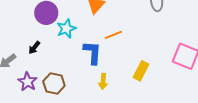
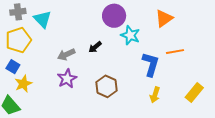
cyan star: (66, 29) -> (130, 35), turned 30
purple star: (27, 82) -> (67, 79), moved

